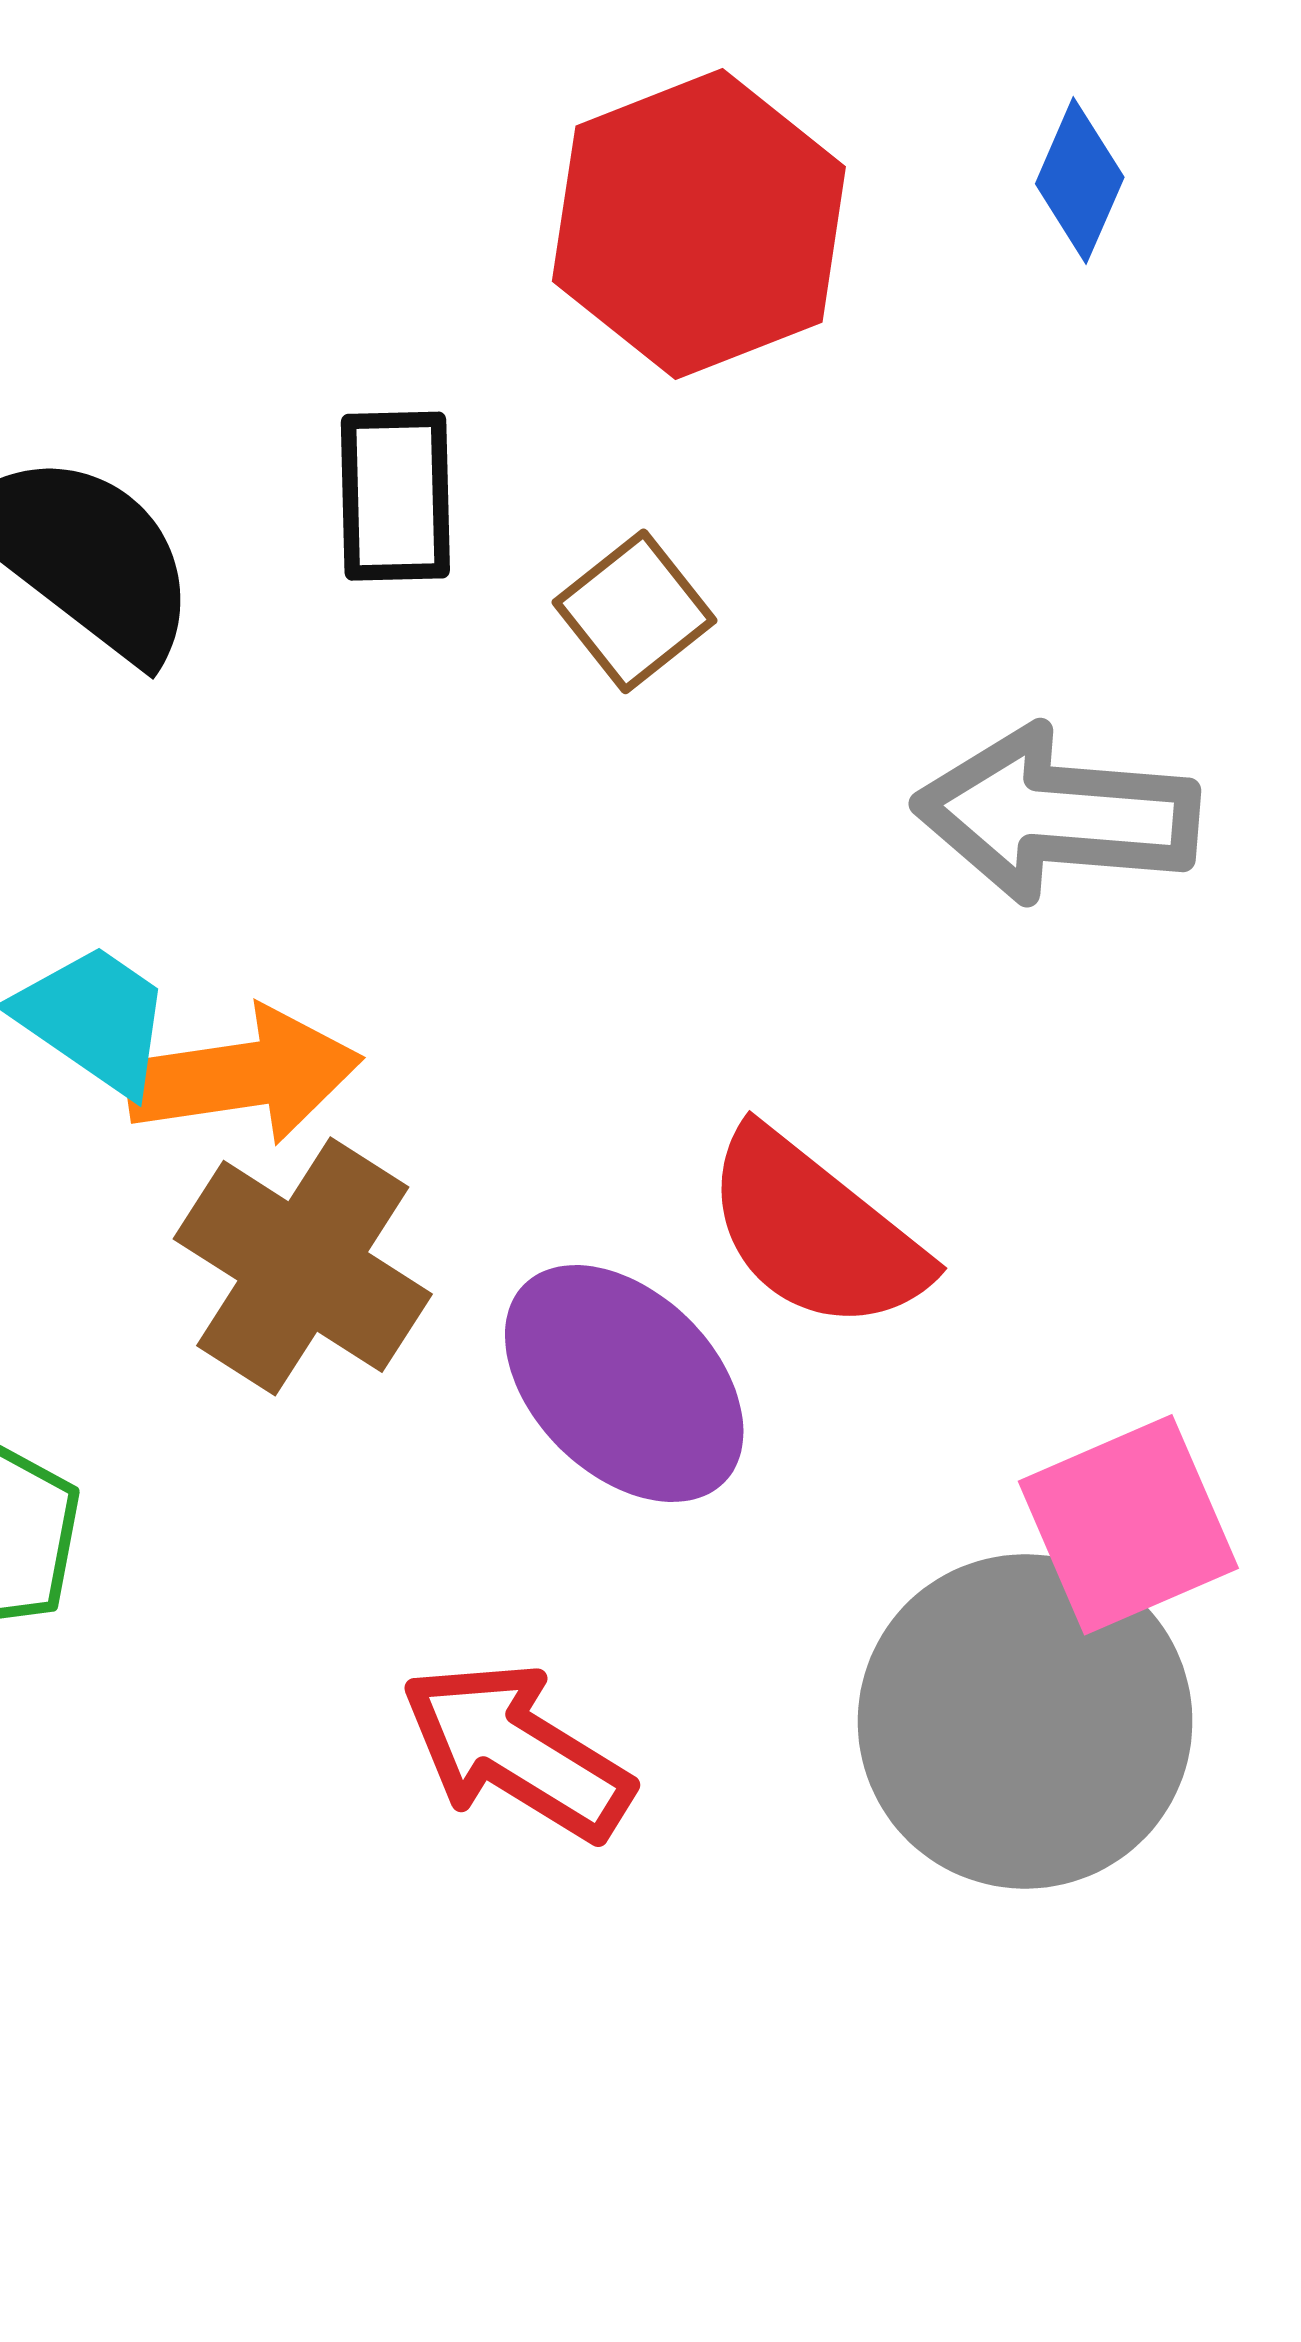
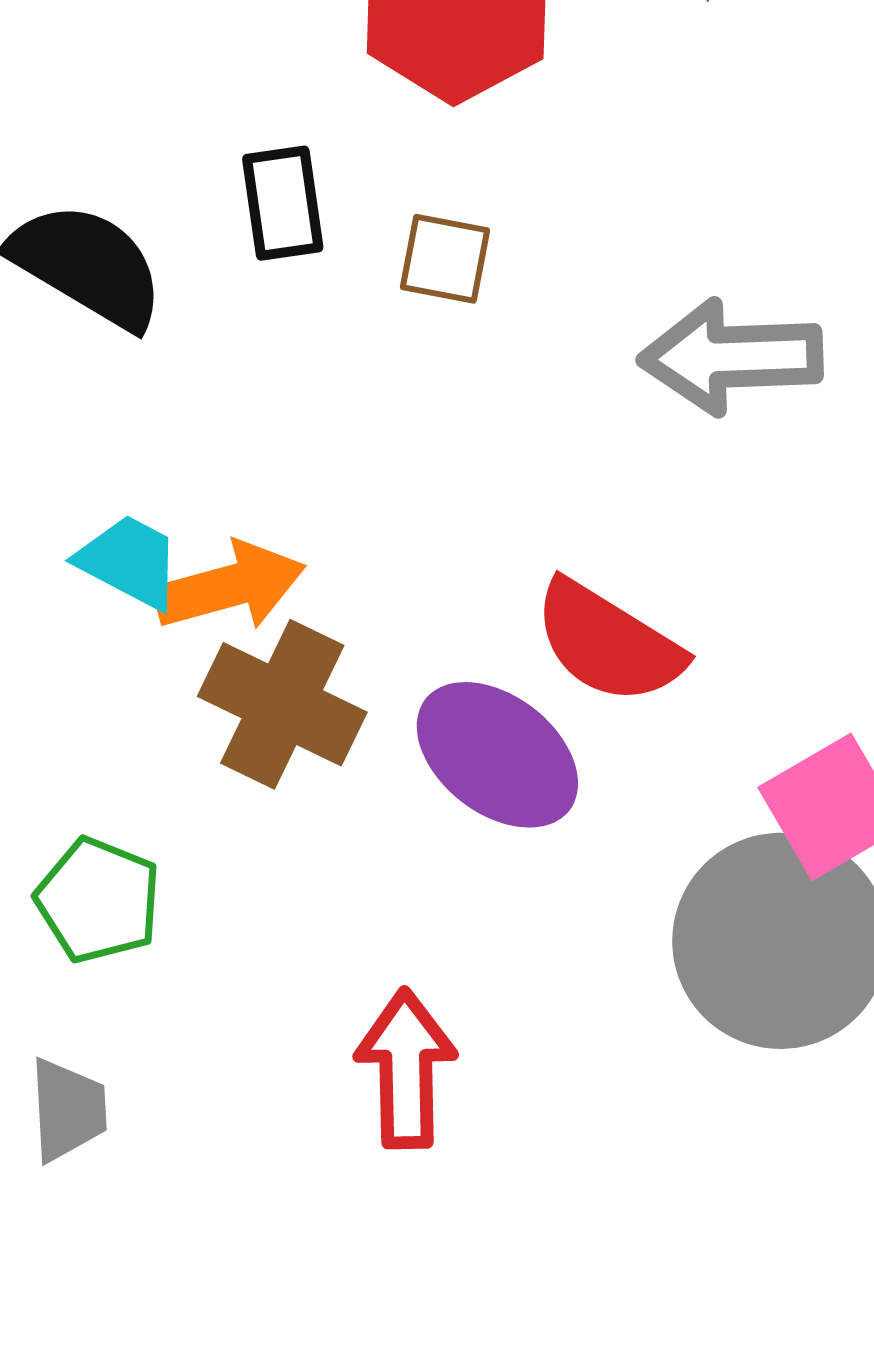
brown square: (635, 611) -> (445, 259), turned -34
red arrow: (517, 1751) -> (406, 1069), moved, turned 64

